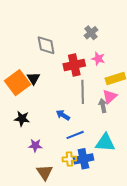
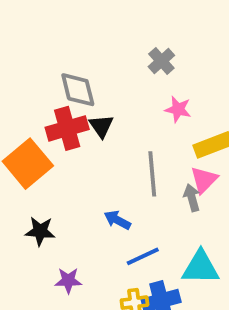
red cross: (74, 65) -> (67, 128), moved
black triangle: (33, 78) -> (101, 126), moved

